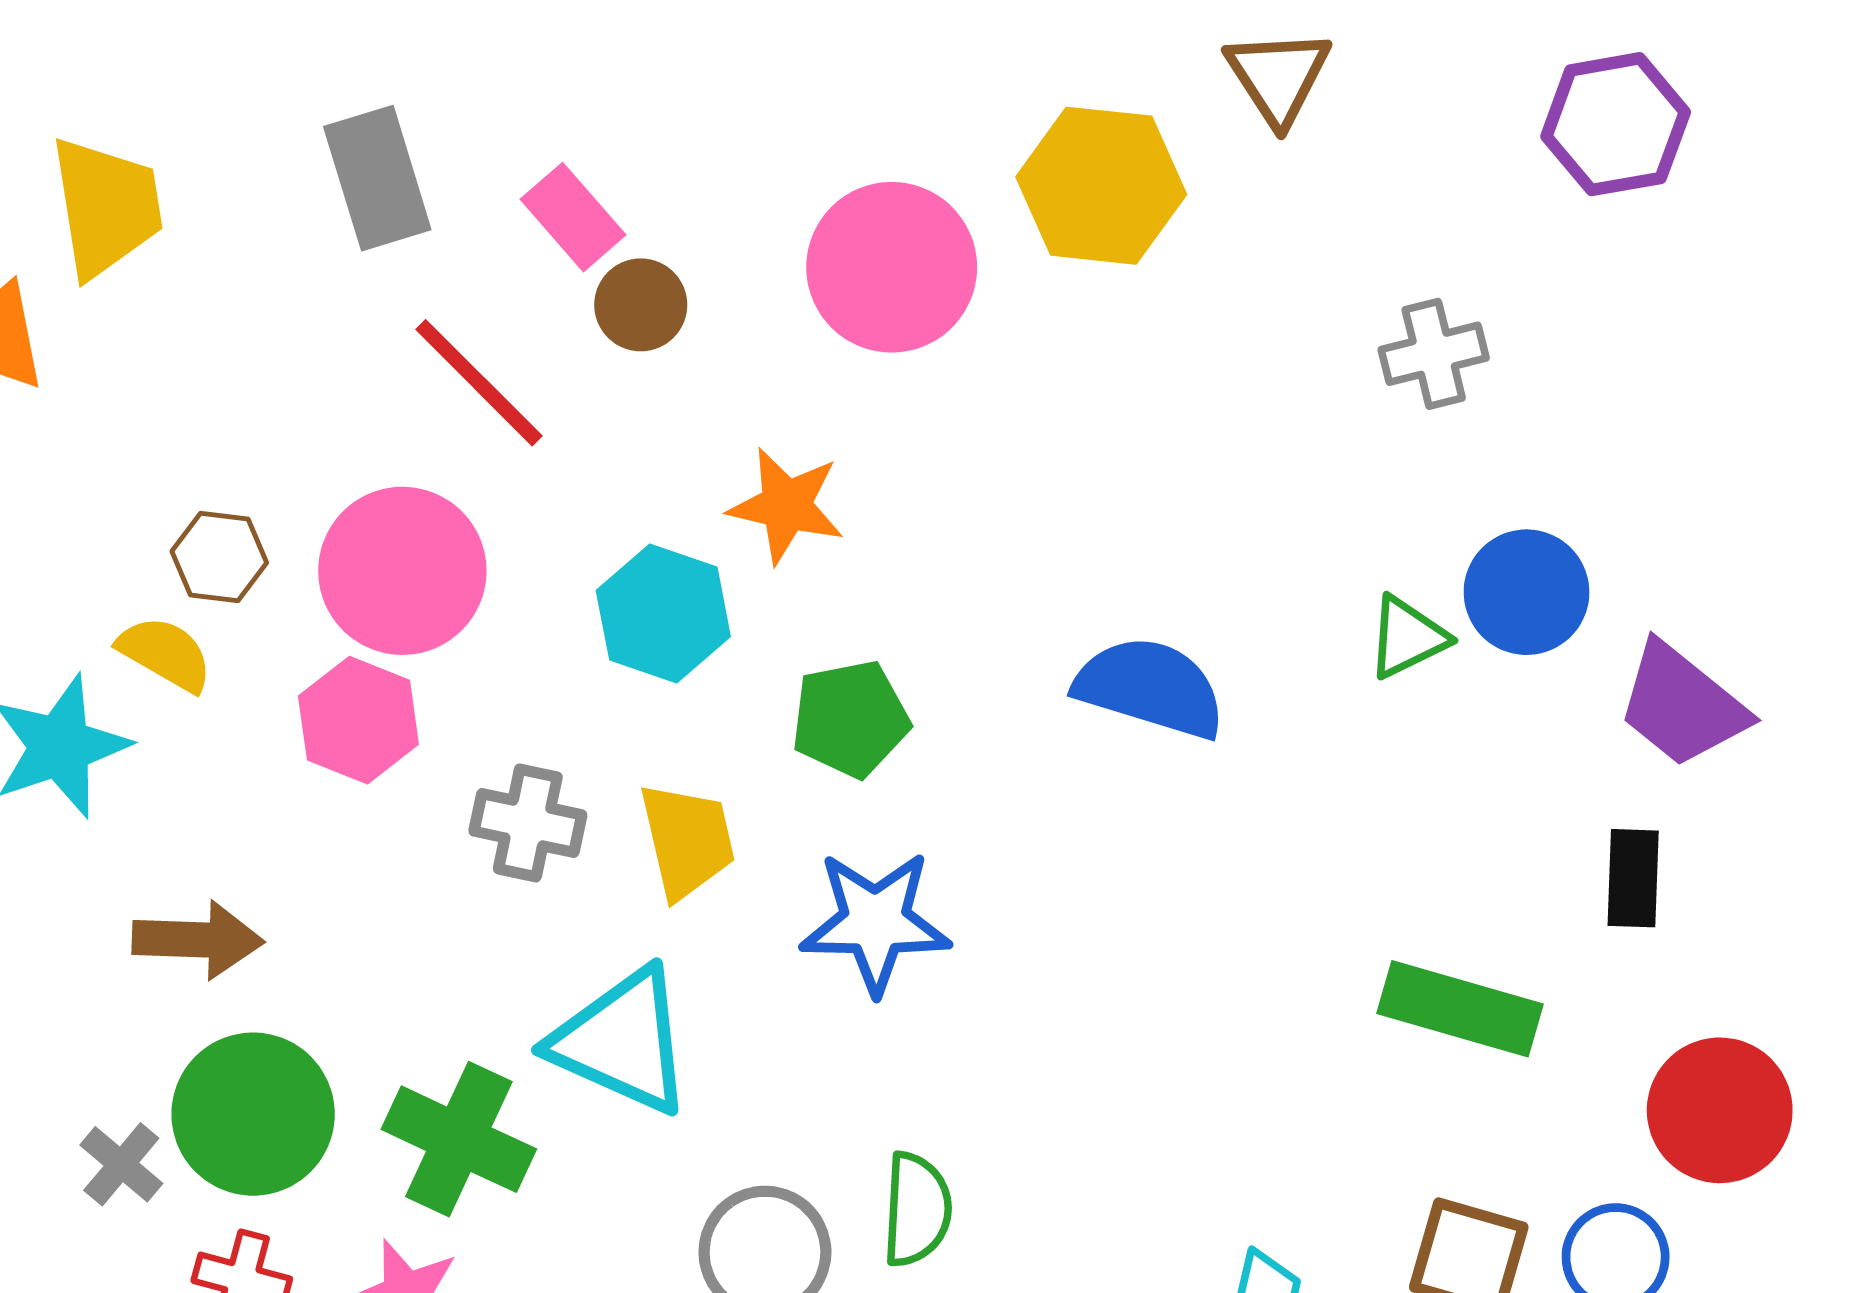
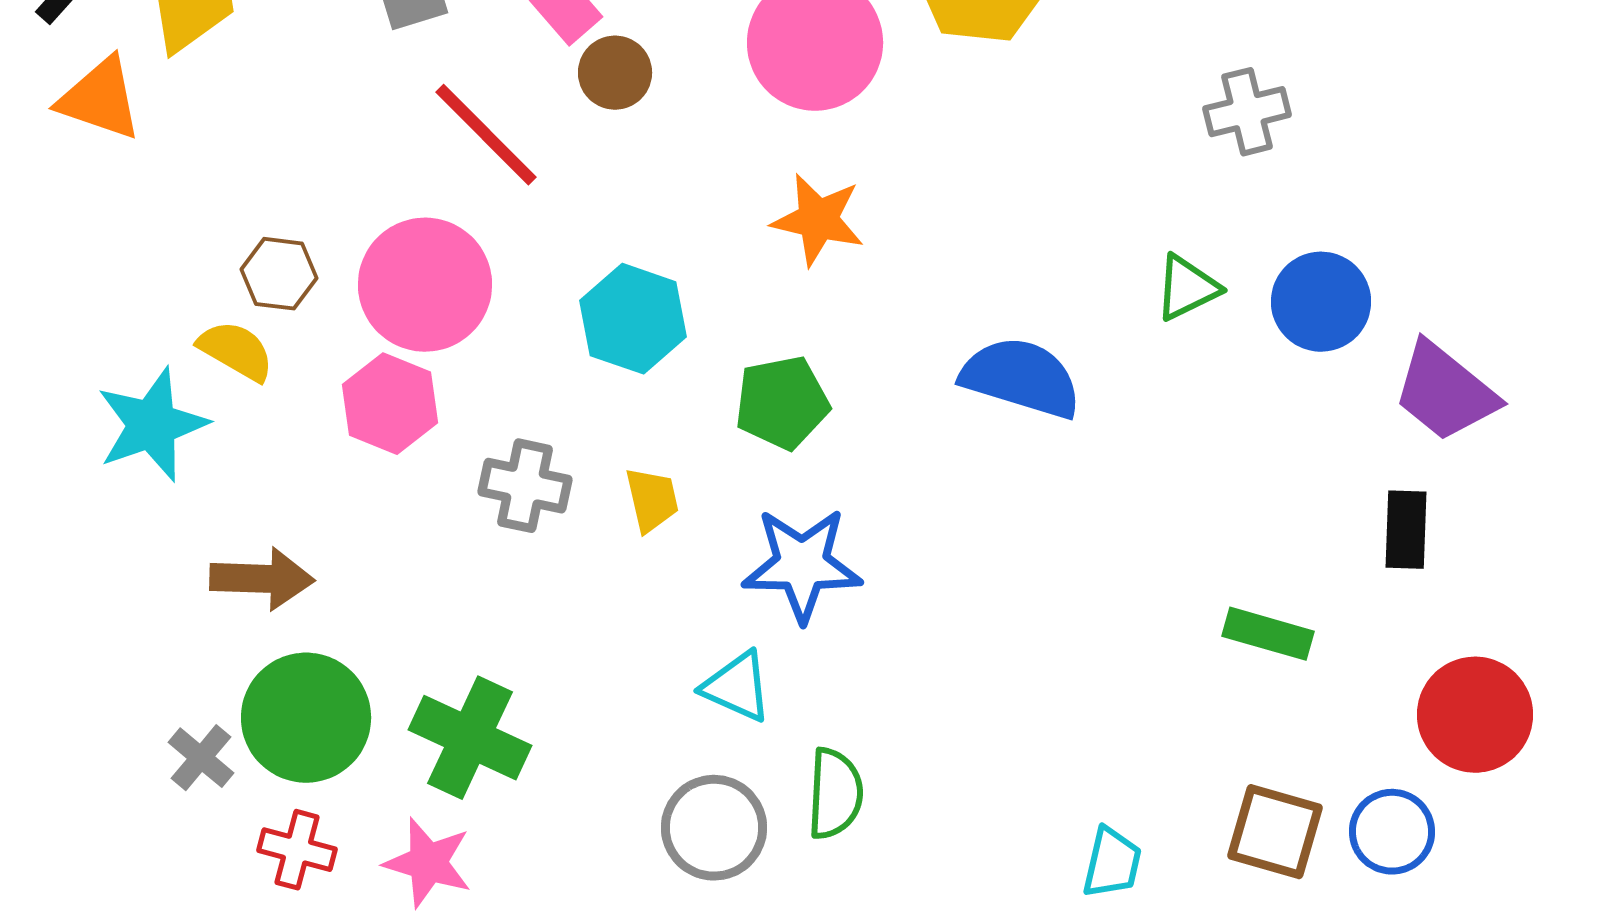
orange star: (786, 506) -> (818, 220), moved
green triangle: (1407, 637) -> (1187, 288), moved
yellow trapezoid: (687, 841) -> (652, 500), size x0.7
green rectangle: (1460, 1009) -> (1268, 634), size x0.7
cyan triangle: (622, 1041) -> (737, 687), moved, size x0.6

